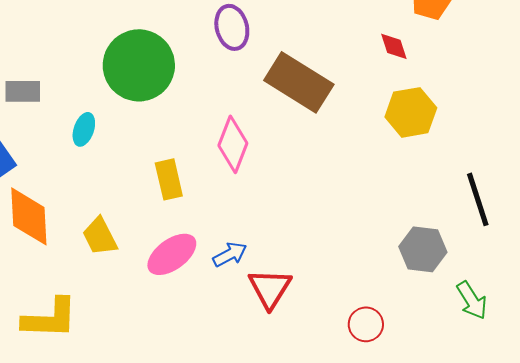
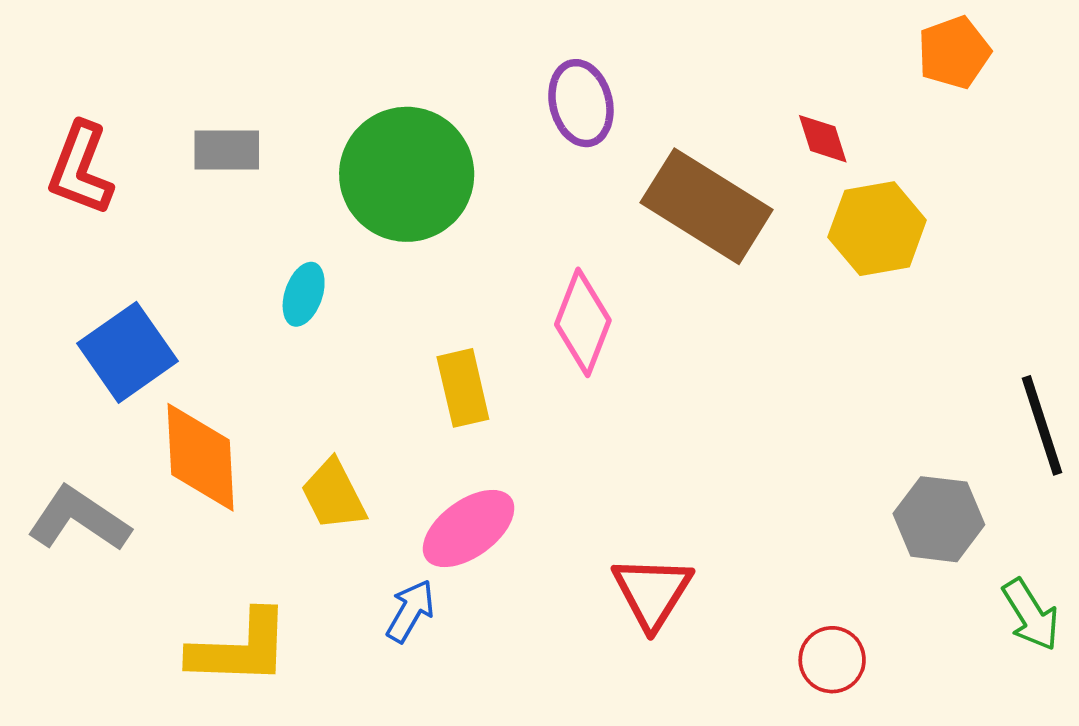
red diamond: (394, 46) -> (823, 139), moved
gray rectangle: (23, 91) -> (227, 150), moved
yellow hexagon: (411, 112) -> (877, 229), moved
blue arrow: (230, 254) -> (410, 611), moved, turned -32

